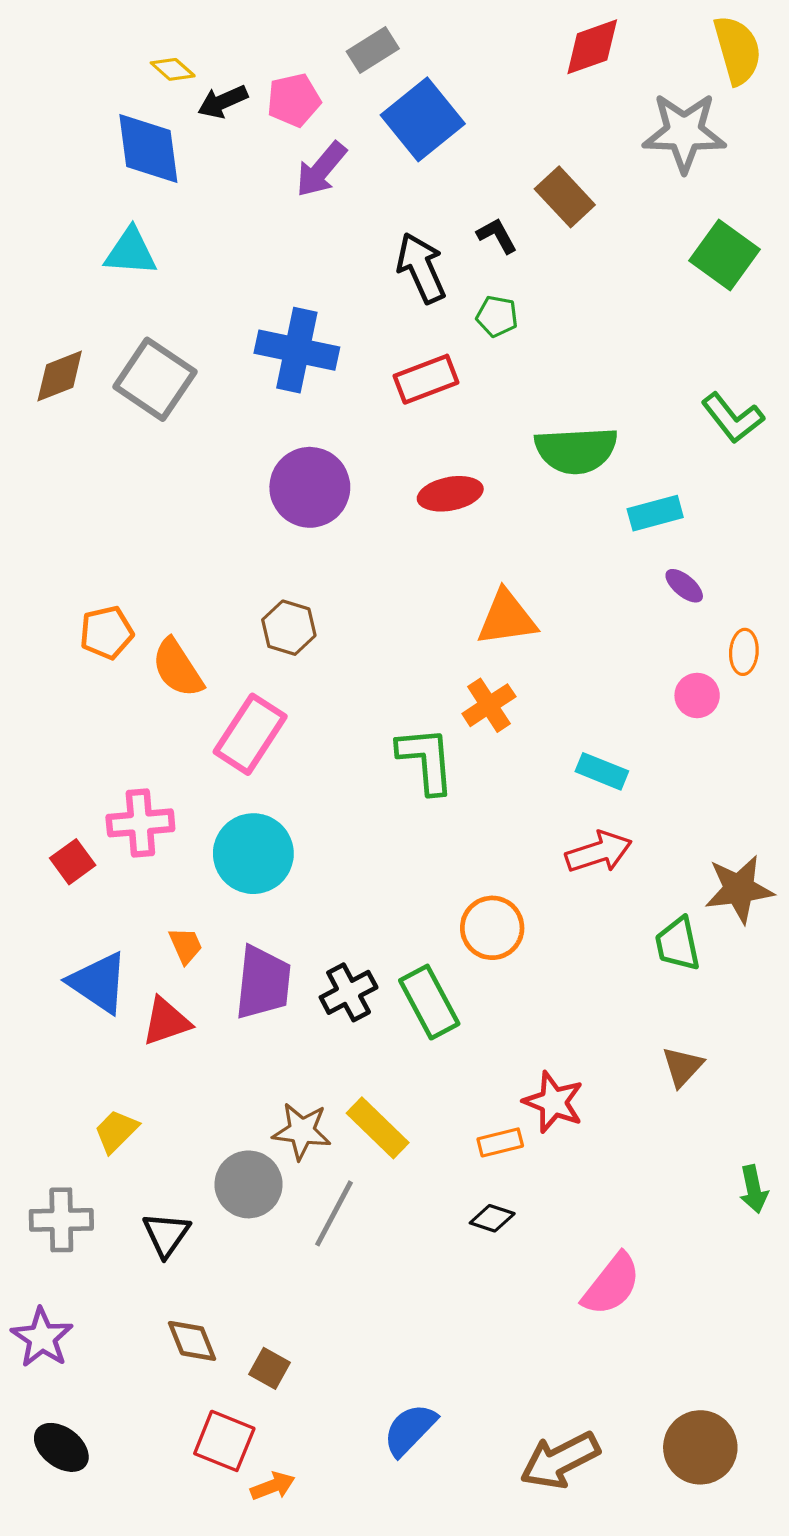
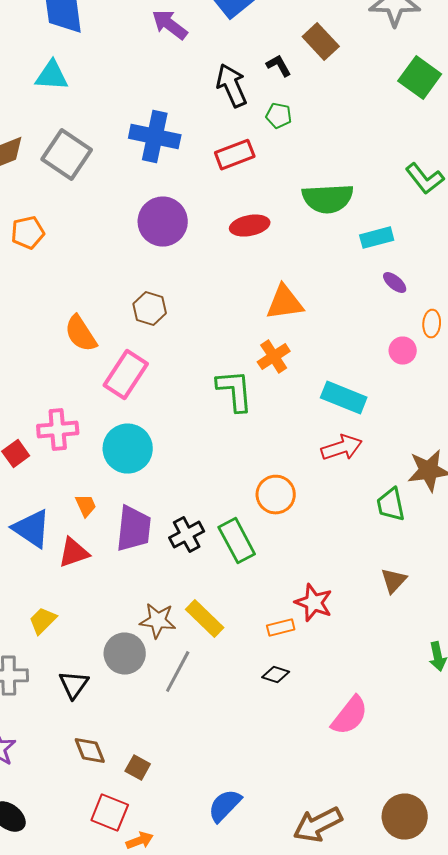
purple arrow: (321, 169) -> (170, 25), turned 87
orange pentagon: (107, 633) -> (28, 233), moved
cyan rectangle: (602, 771) -> (344, 398), size x1.4

